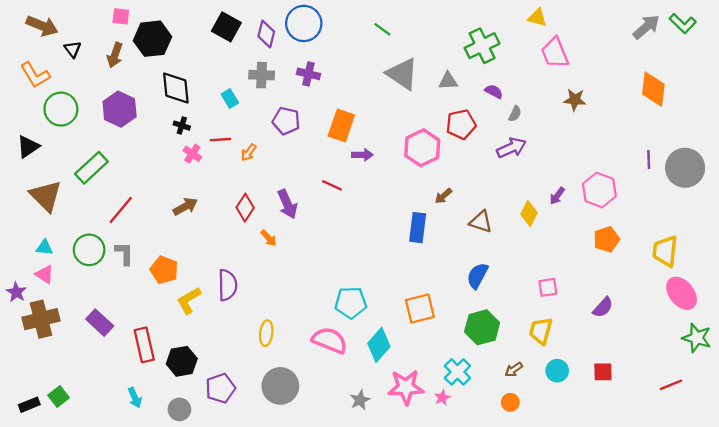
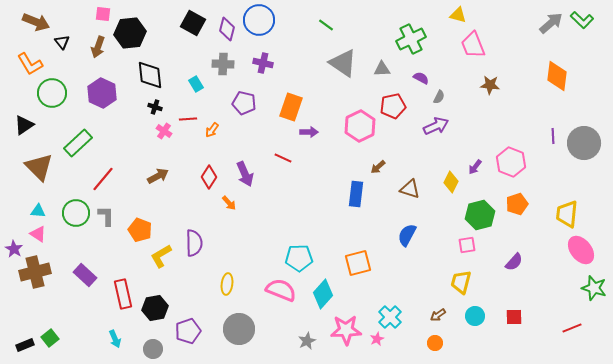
green hexagon: (482, 327) -> (480, 215), moved

